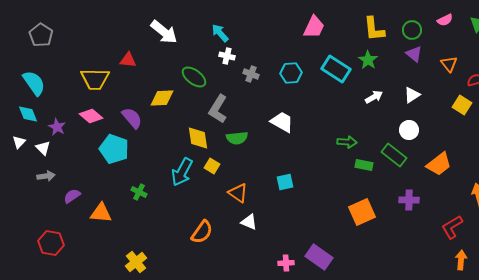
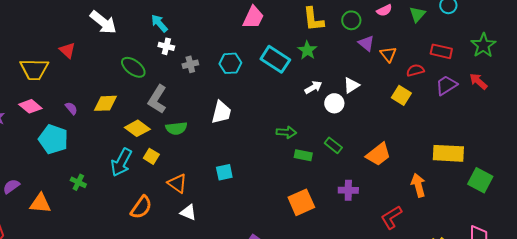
purple triangle: (414, 54) -> (366, 43), moved
red triangle: (128, 60) -> (67, 50), turned 36
gray cross: (251, 74) -> (190, 64), turned -35
yellow diamond: (162, 98) -> (105, 103), moved
purple semicircle: (132, 118) -> (71, 108), size x0.6
white trapezoid: (282, 122) -> (221, 112), turned 75
white circle: (409, 130) -> (334, 103), moved
yellow diamond: (198, 138) -> (137, 128), turned -45
green rectangle: (394, 155) -> (333, 145), size x0.7
orange semicircle: (202, 232) -> (141, 207), moved

